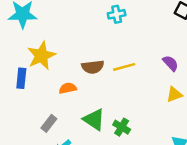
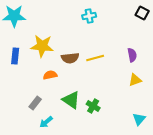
yellow star: (41, 56) -> (42, 46), moved, turned 30
purple semicircle: (171, 63) -> (132, 55), turned 32
blue rectangle: (21, 78) -> (15, 56), moved

